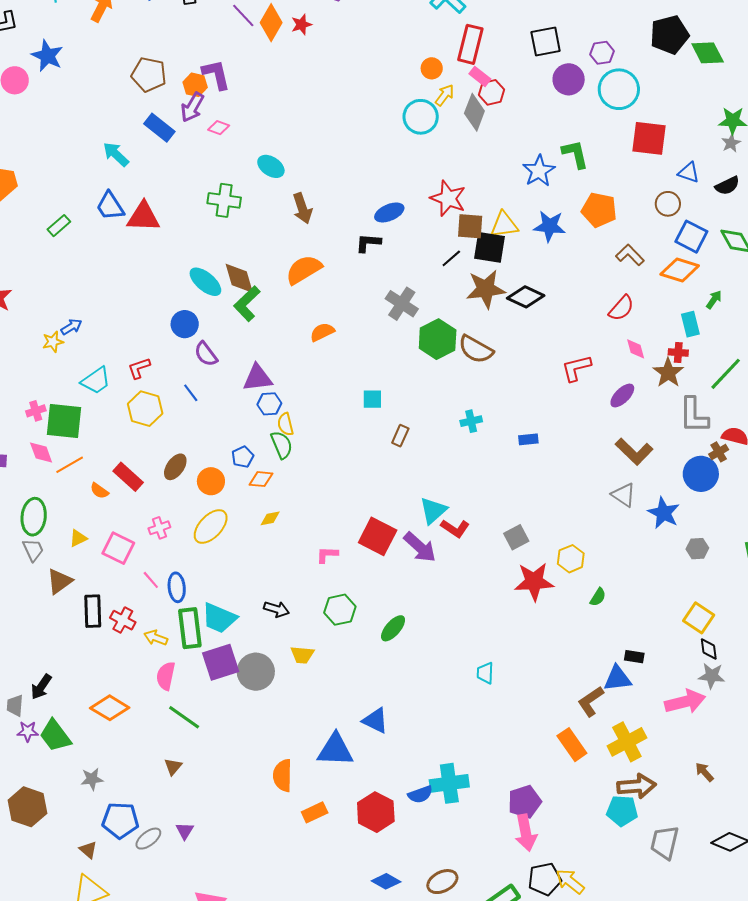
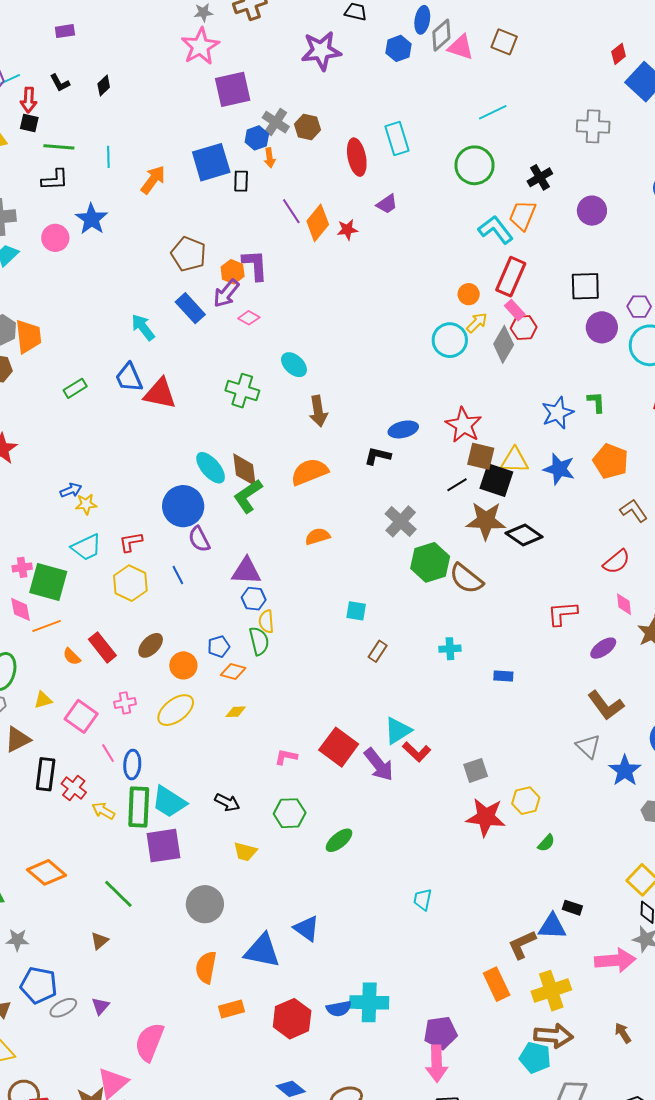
green L-shape: (575, 154) -> (596, 402), size x0.7
blue circle: (185, 324) -> (183, 506), size x1.5
yellow star: (53, 342) -> (86, 504), moved
gray circle: (256, 672) -> (205, 904), moved
pink semicircle: (166, 676) -> (149, 1042), moved, size x1.4

